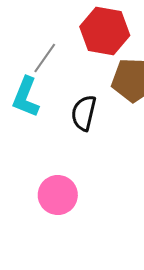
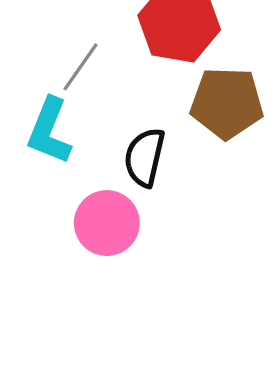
pink circle: (58, 195) -> (107, 223), moved

